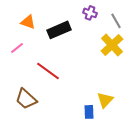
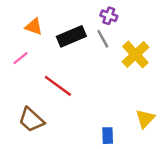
gray line: (116, 21) -> (103, 39), moved
yellow triangle: (105, 100) -> (145, 119), moved

